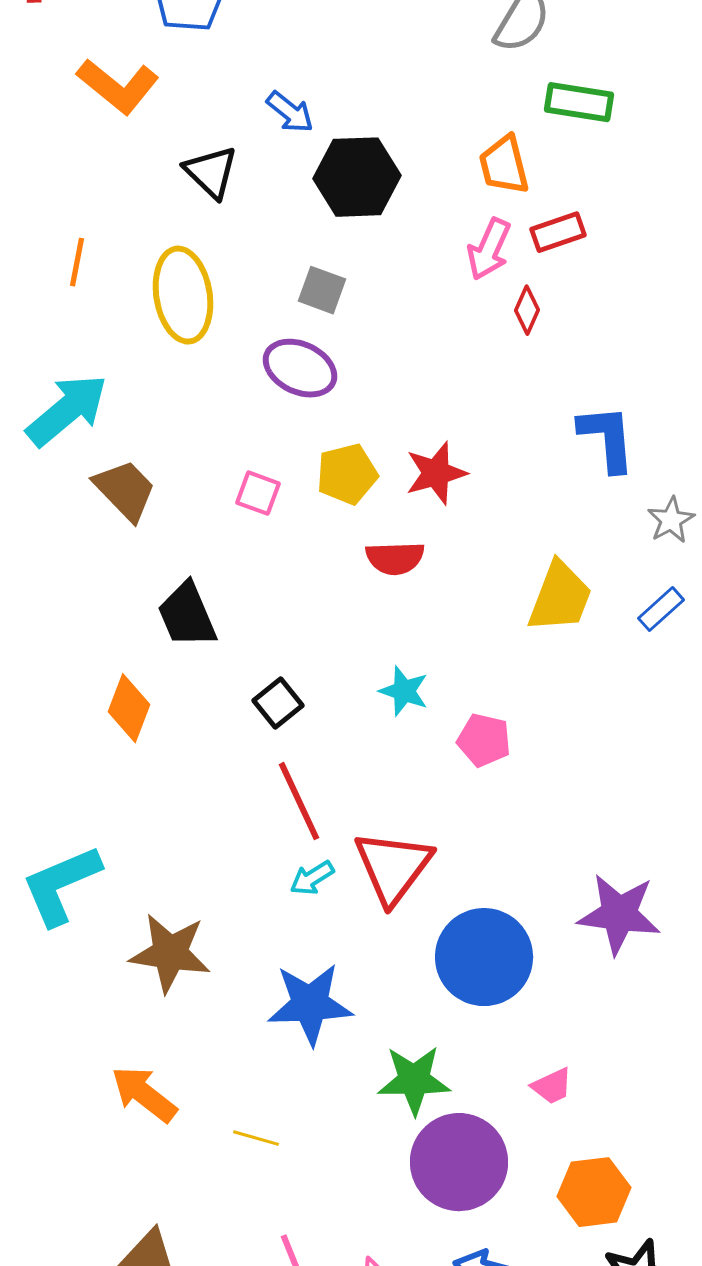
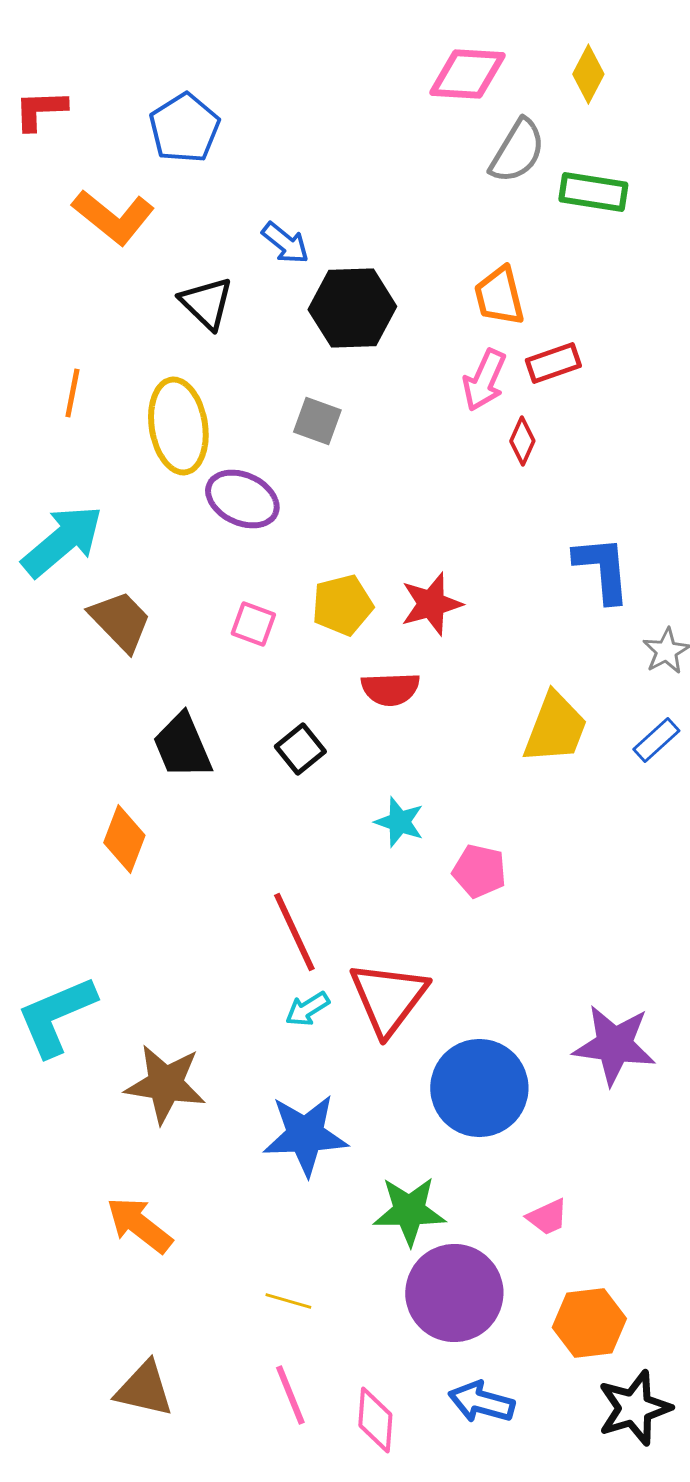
green rectangle: (579, 102) -> (593, 192), moved
purple ellipse: (300, 368) -> (242, 499), moved
black square: (278, 703) -> (300, 749), moved
yellow line: (256, 1138) -> (288, 1301), moved

